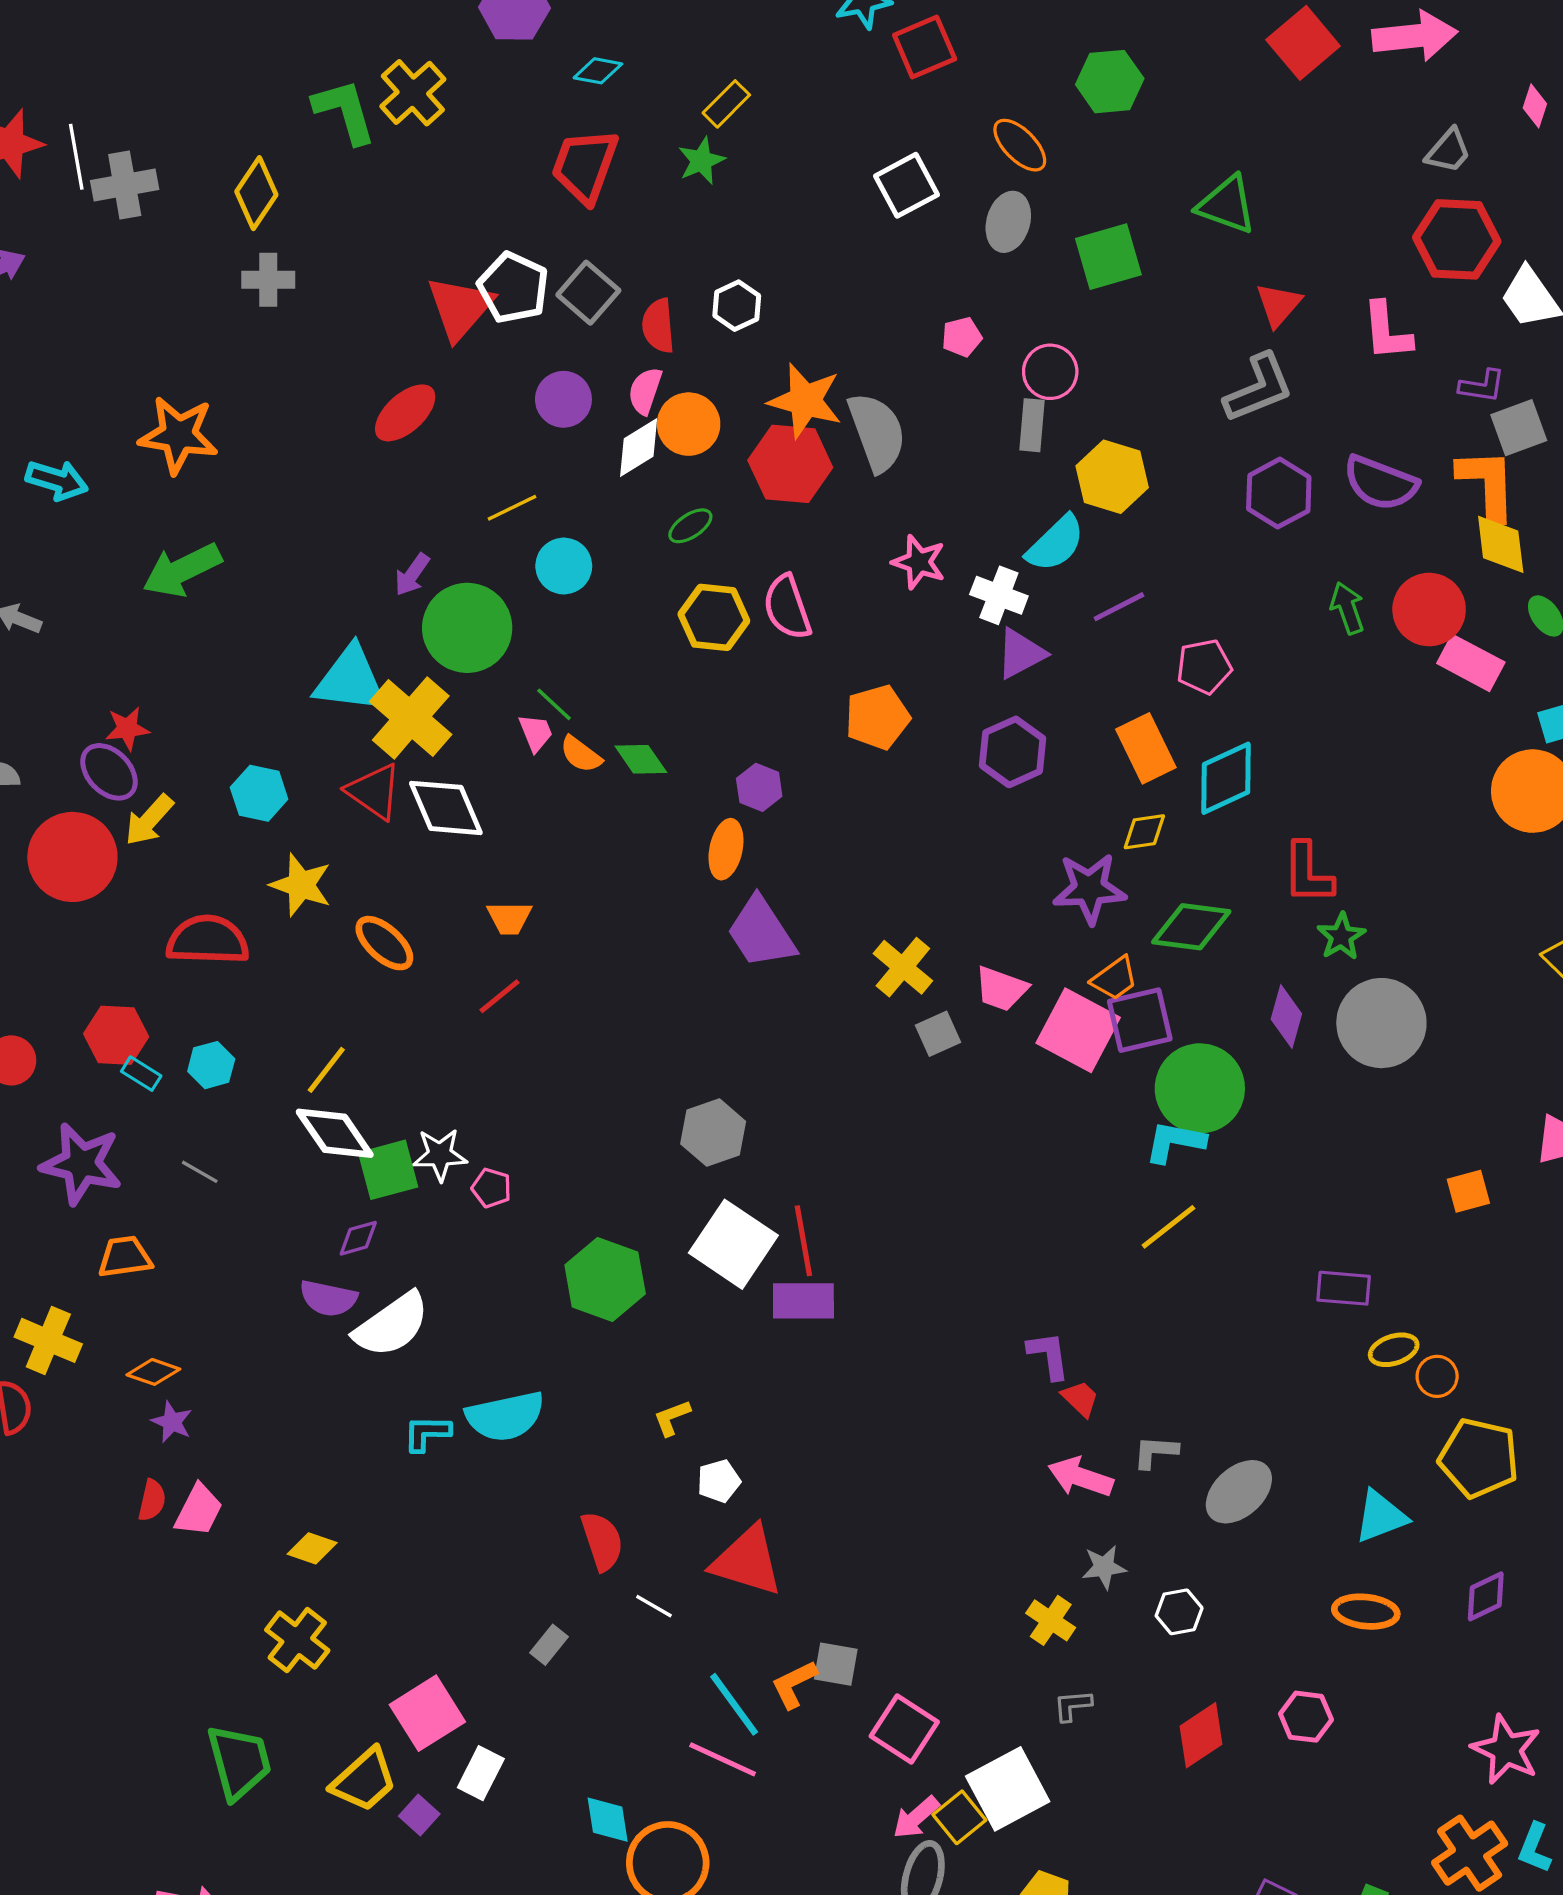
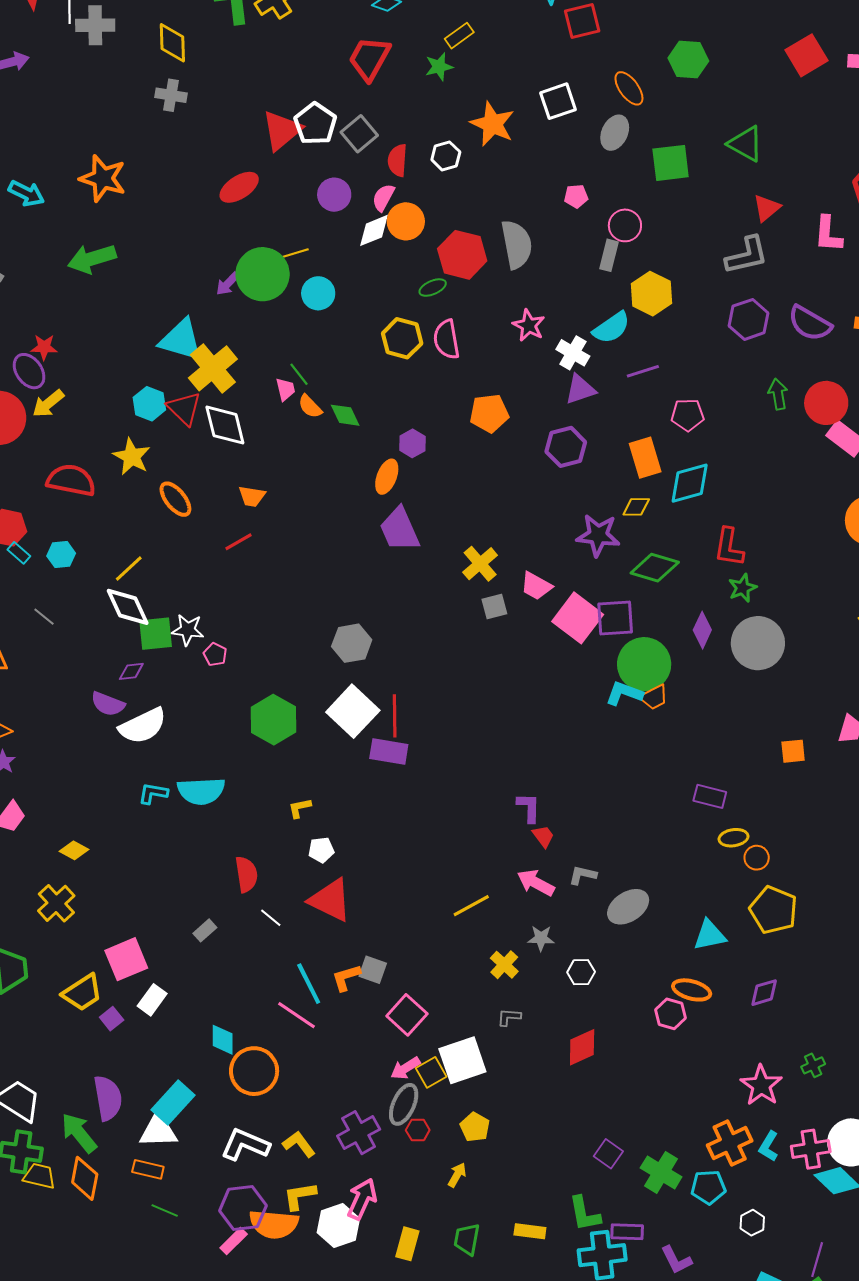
yellow diamond: (256, 193) -> (172, 43), turned -45
orange star: (805, 401) -> (493, 124), moved
green ellipse: (690, 526) -> (433, 288), moved
green circle: (467, 628) -> (263, 274), moved
cyan hexagon: (259, 793) -> (149, 404), moved
orange trapezoid: (1115, 978) -> (654, 697), moved
yellow line: (1168, 1227) -> (471, 906), moved
pink hexagon: (1306, 1717) -> (671, 1014), moved

